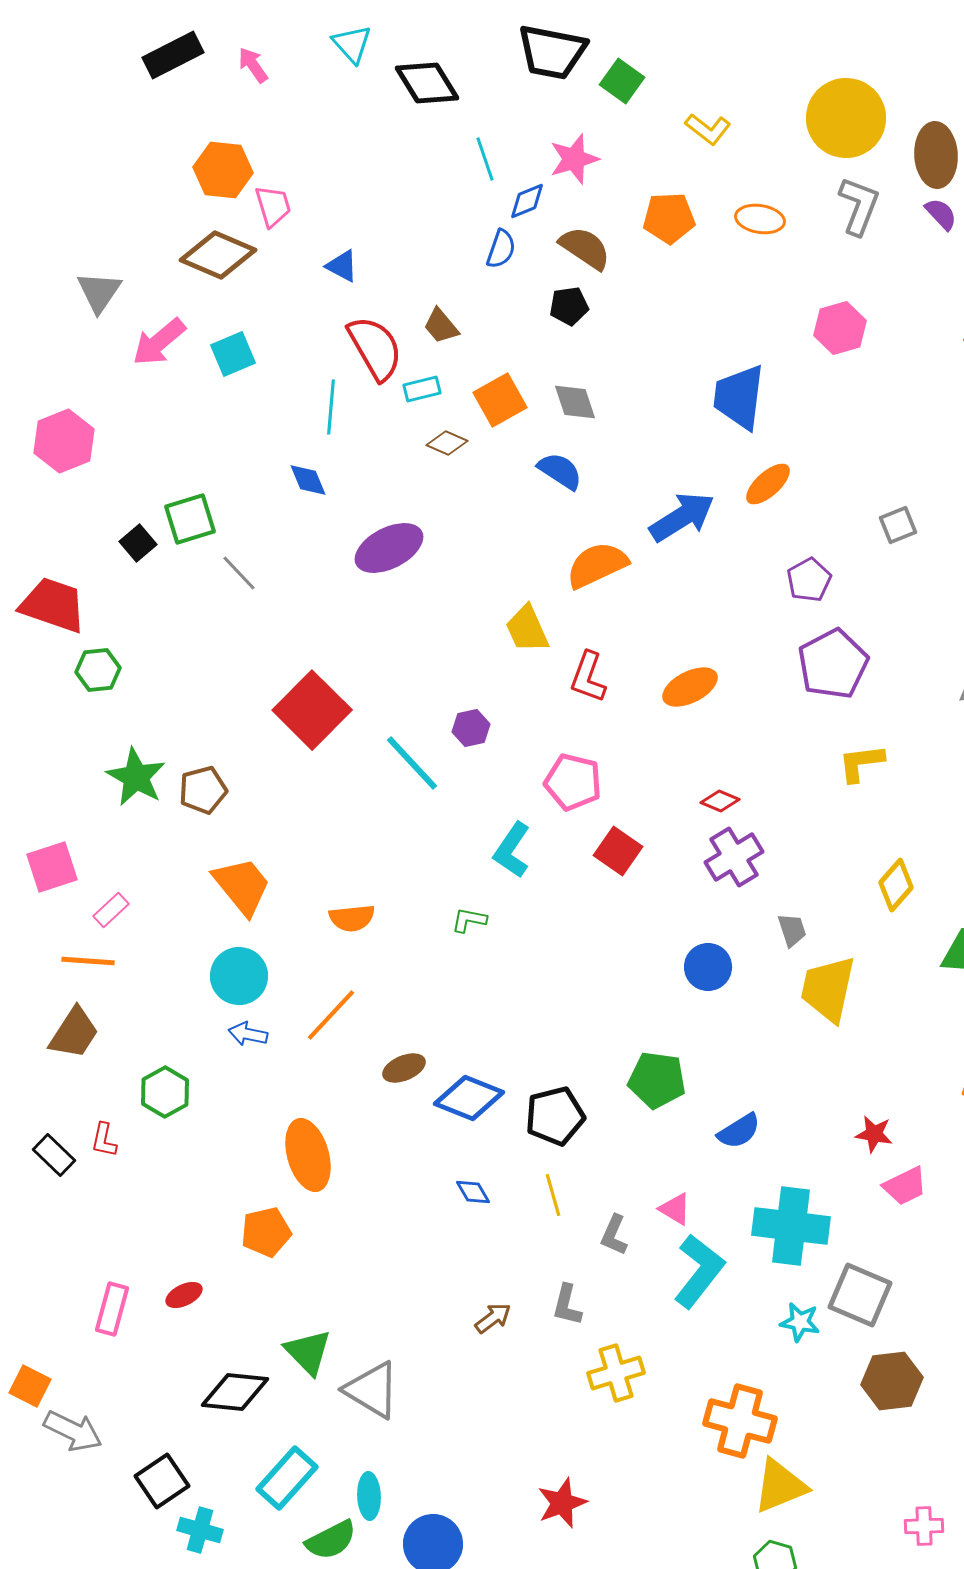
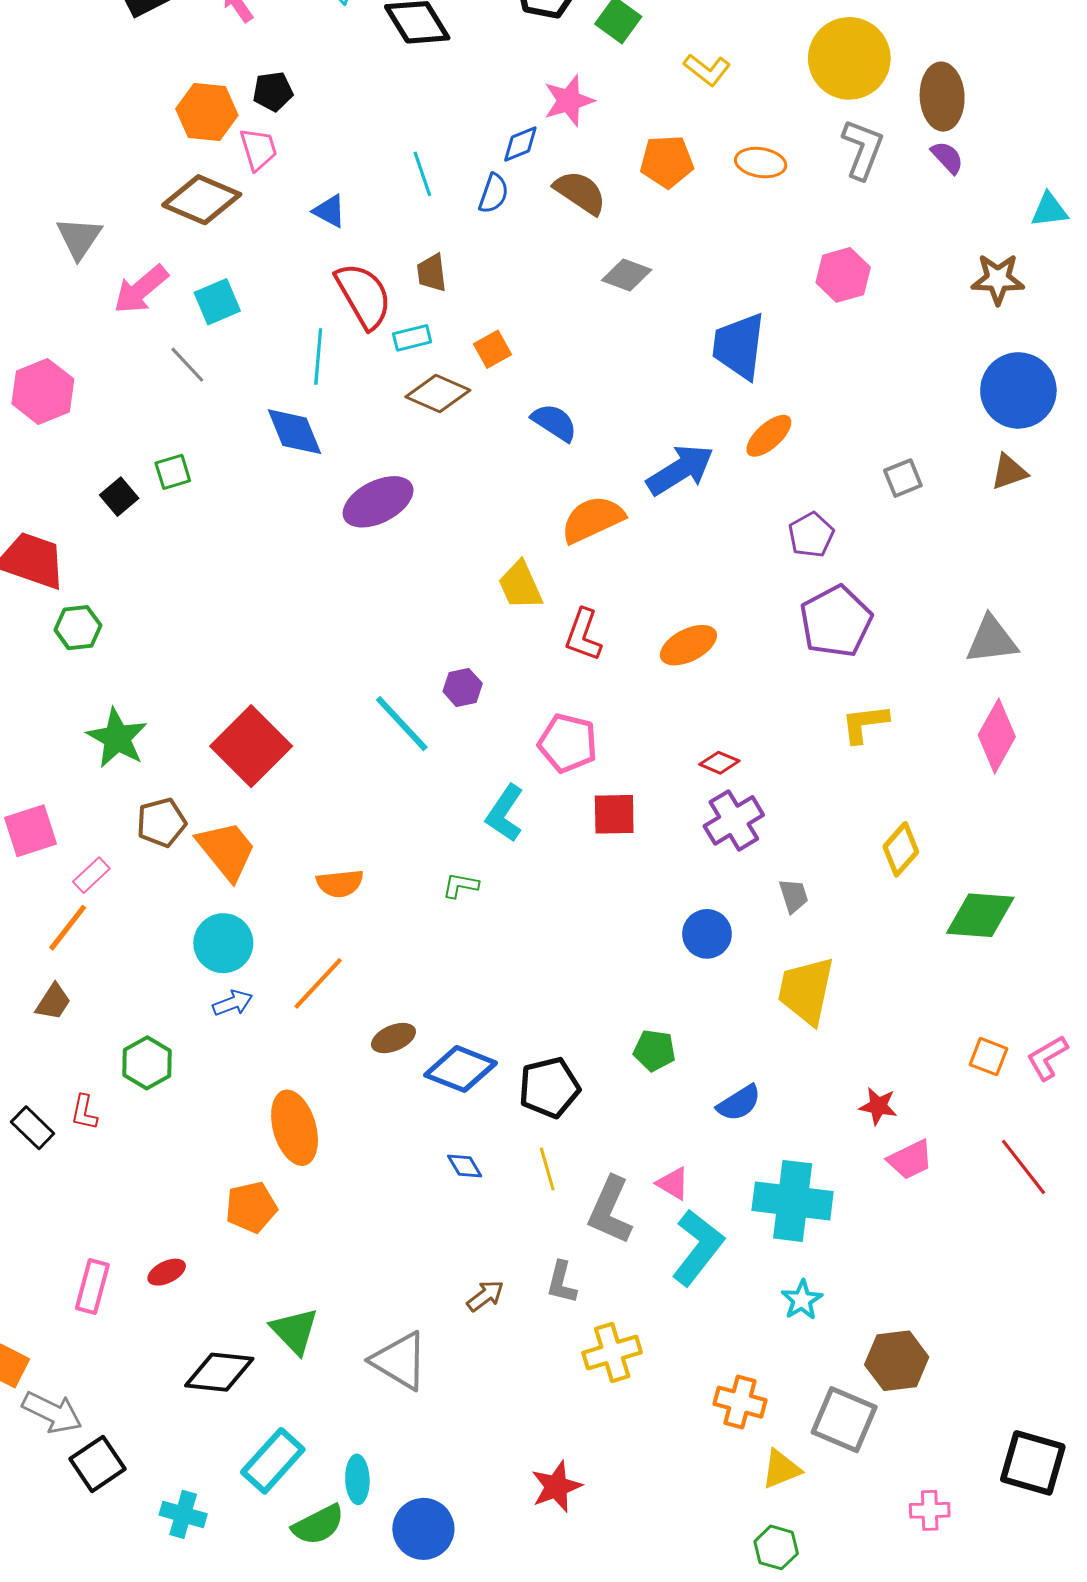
cyan line: (485, 159) -> (422, 174), moved
black pentagon: (569, 306) -> (273, 91), moved
brown trapezoid: (441, 326) -> (432, 273), turned 33
orange square: (500, 400) -> (492, 349), size x0.7
gray diamond: (575, 402) -> (627, 275), moved, turned -51
brown diamond: (447, 443) -> (438, 394), size x1.5
blue diamond: (308, 480) -> (295, 432), size x1.5
green square: (190, 519) -> (173, 472), size x0.7
gray line: (239, 573) -> (187, 365), moved
red square: (312, 710) -> (251, 746), moved
brown pentagon: (203, 790) -> (161, 823), moved
red square: (618, 851) -> (614, 814), turned -36
orange line: (88, 961) -> (68, 928), turned -56
yellow trapezoid: (828, 989) -> (806, 991), moved
brown trapezoid: (74, 1033) -> (53, 1002), size x0.7
blue arrow: (248, 1034) -> (233, 1003), turned 147
green pentagon: (657, 1080) -> (654, 1050), size x0.7
gray L-shape: (614, 1235) -> (610, 1210), size x1.6
gray square: (860, 1295) -> (844, 1420), moved
cyan star: (800, 1322) -> (802, 1300), turned 30
gray triangle: (372, 1390) -> (400, 1361), moved
orange cross: (740, 1421) -> (740, 1402), size x0.7
black square: (162, 1481) -> (98, 1464), moved
yellow triangle: (780, 1486) -> (781, 1469), size x0.7

